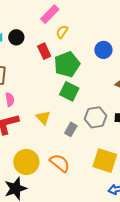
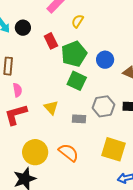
yellow semicircle: (62, 32) -> (78, 21), moved
blue circle: (103, 50) -> (105, 60), moved
gray rectangle: (71, 129) -> (79, 119), turned 64

